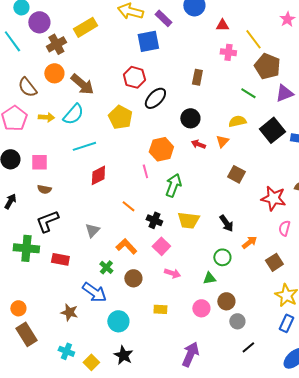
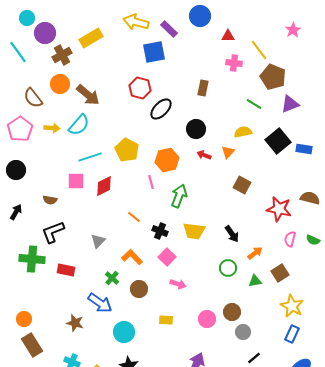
yellow pentagon: (120, 117) -> (127, 150), moved
pink square: (39, 162) -> (76, 181), moved
green triangle: (209, 278) -> (255, 281), moved

